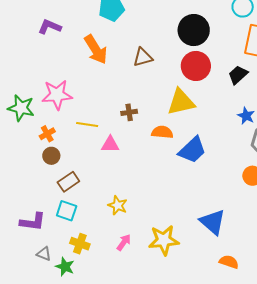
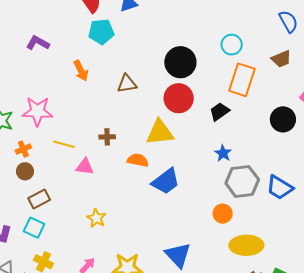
orange arrow: (96, 50) -> (81, 71), size x0.7
yellow star: (118, 205) -> (96, 218), moved

